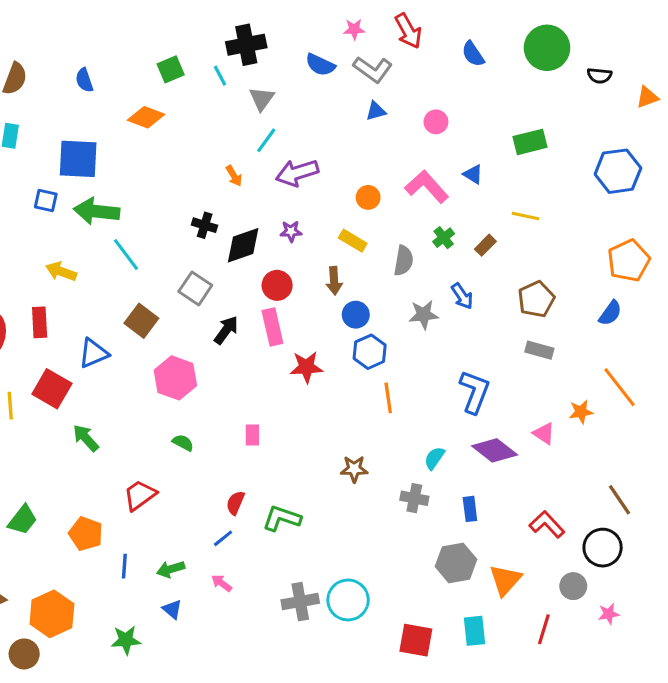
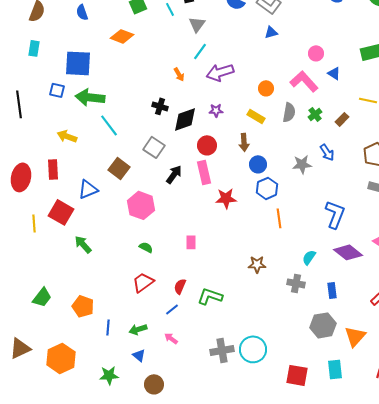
pink circle: (436, 122) -> (316, 53), moved
gray semicircle: (404, 261) -> (289, 112), moved
red trapezoid: (140, 495) -> (143, 282), moved
brown circle: (24, 654) -> (154, 384), moved

